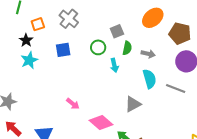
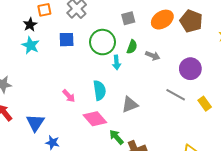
gray square: (117, 31) -> (128, 18), moved
brown pentagon: (180, 33) -> (191, 21), moved
green circle: (98, 47) -> (102, 42), size x1.6
cyan star: (29, 60) -> (31, 45), turned -30
cyan semicircle: (150, 79) -> (99, 90), moved

